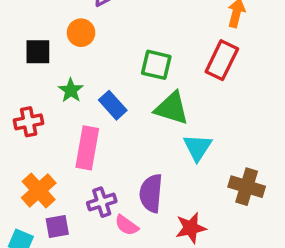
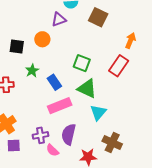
pink rectangle: (87, 148) -> (60, 106), moved, turned 50
brown cross: (247, 187) -> (112, 143), moved

